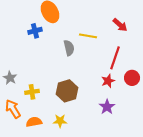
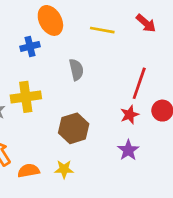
red arrow: (120, 25) -> (146, 23), moved
yellow line: (88, 36) -> (102, 30), moved
yellow cross: (32, 92) -> (26, 97), moved, size x1.5

